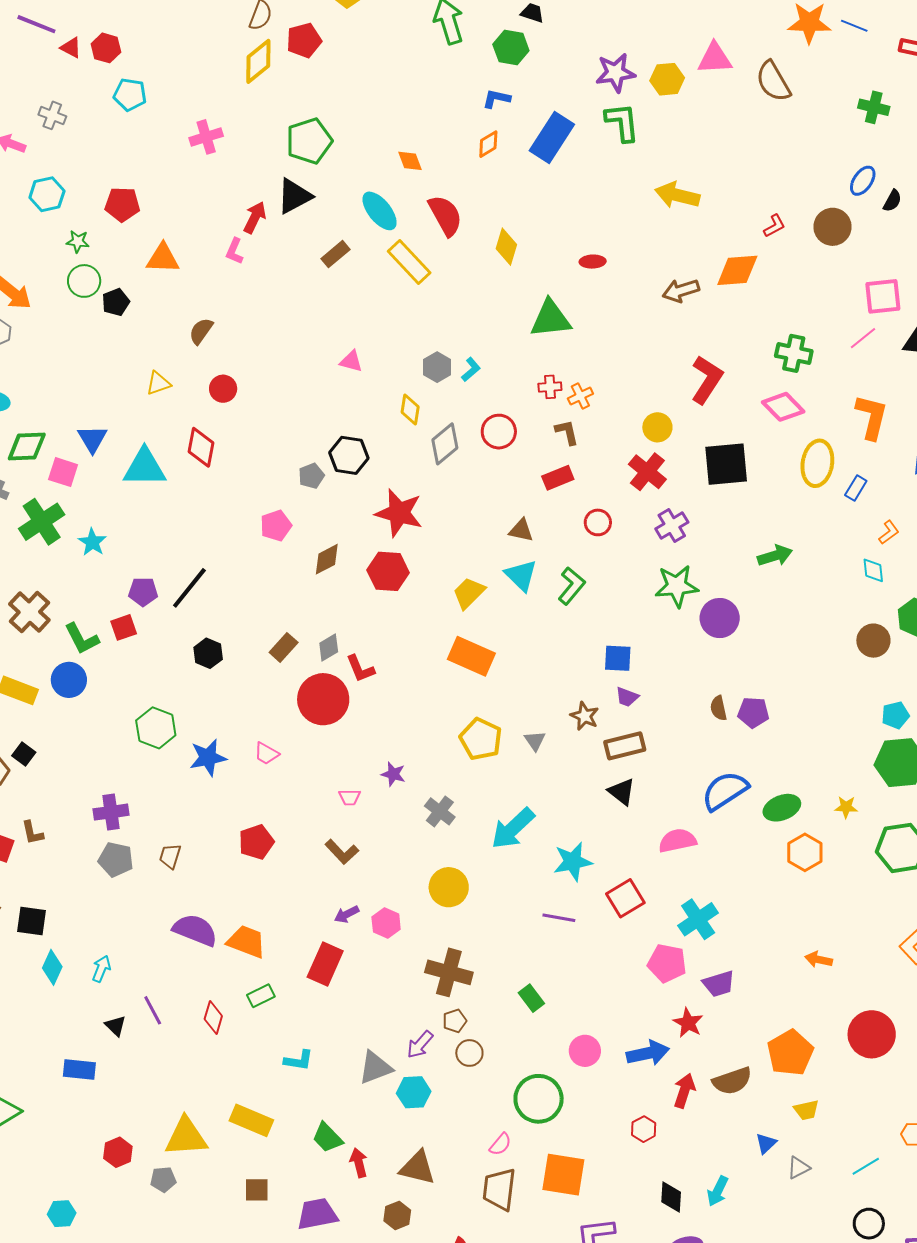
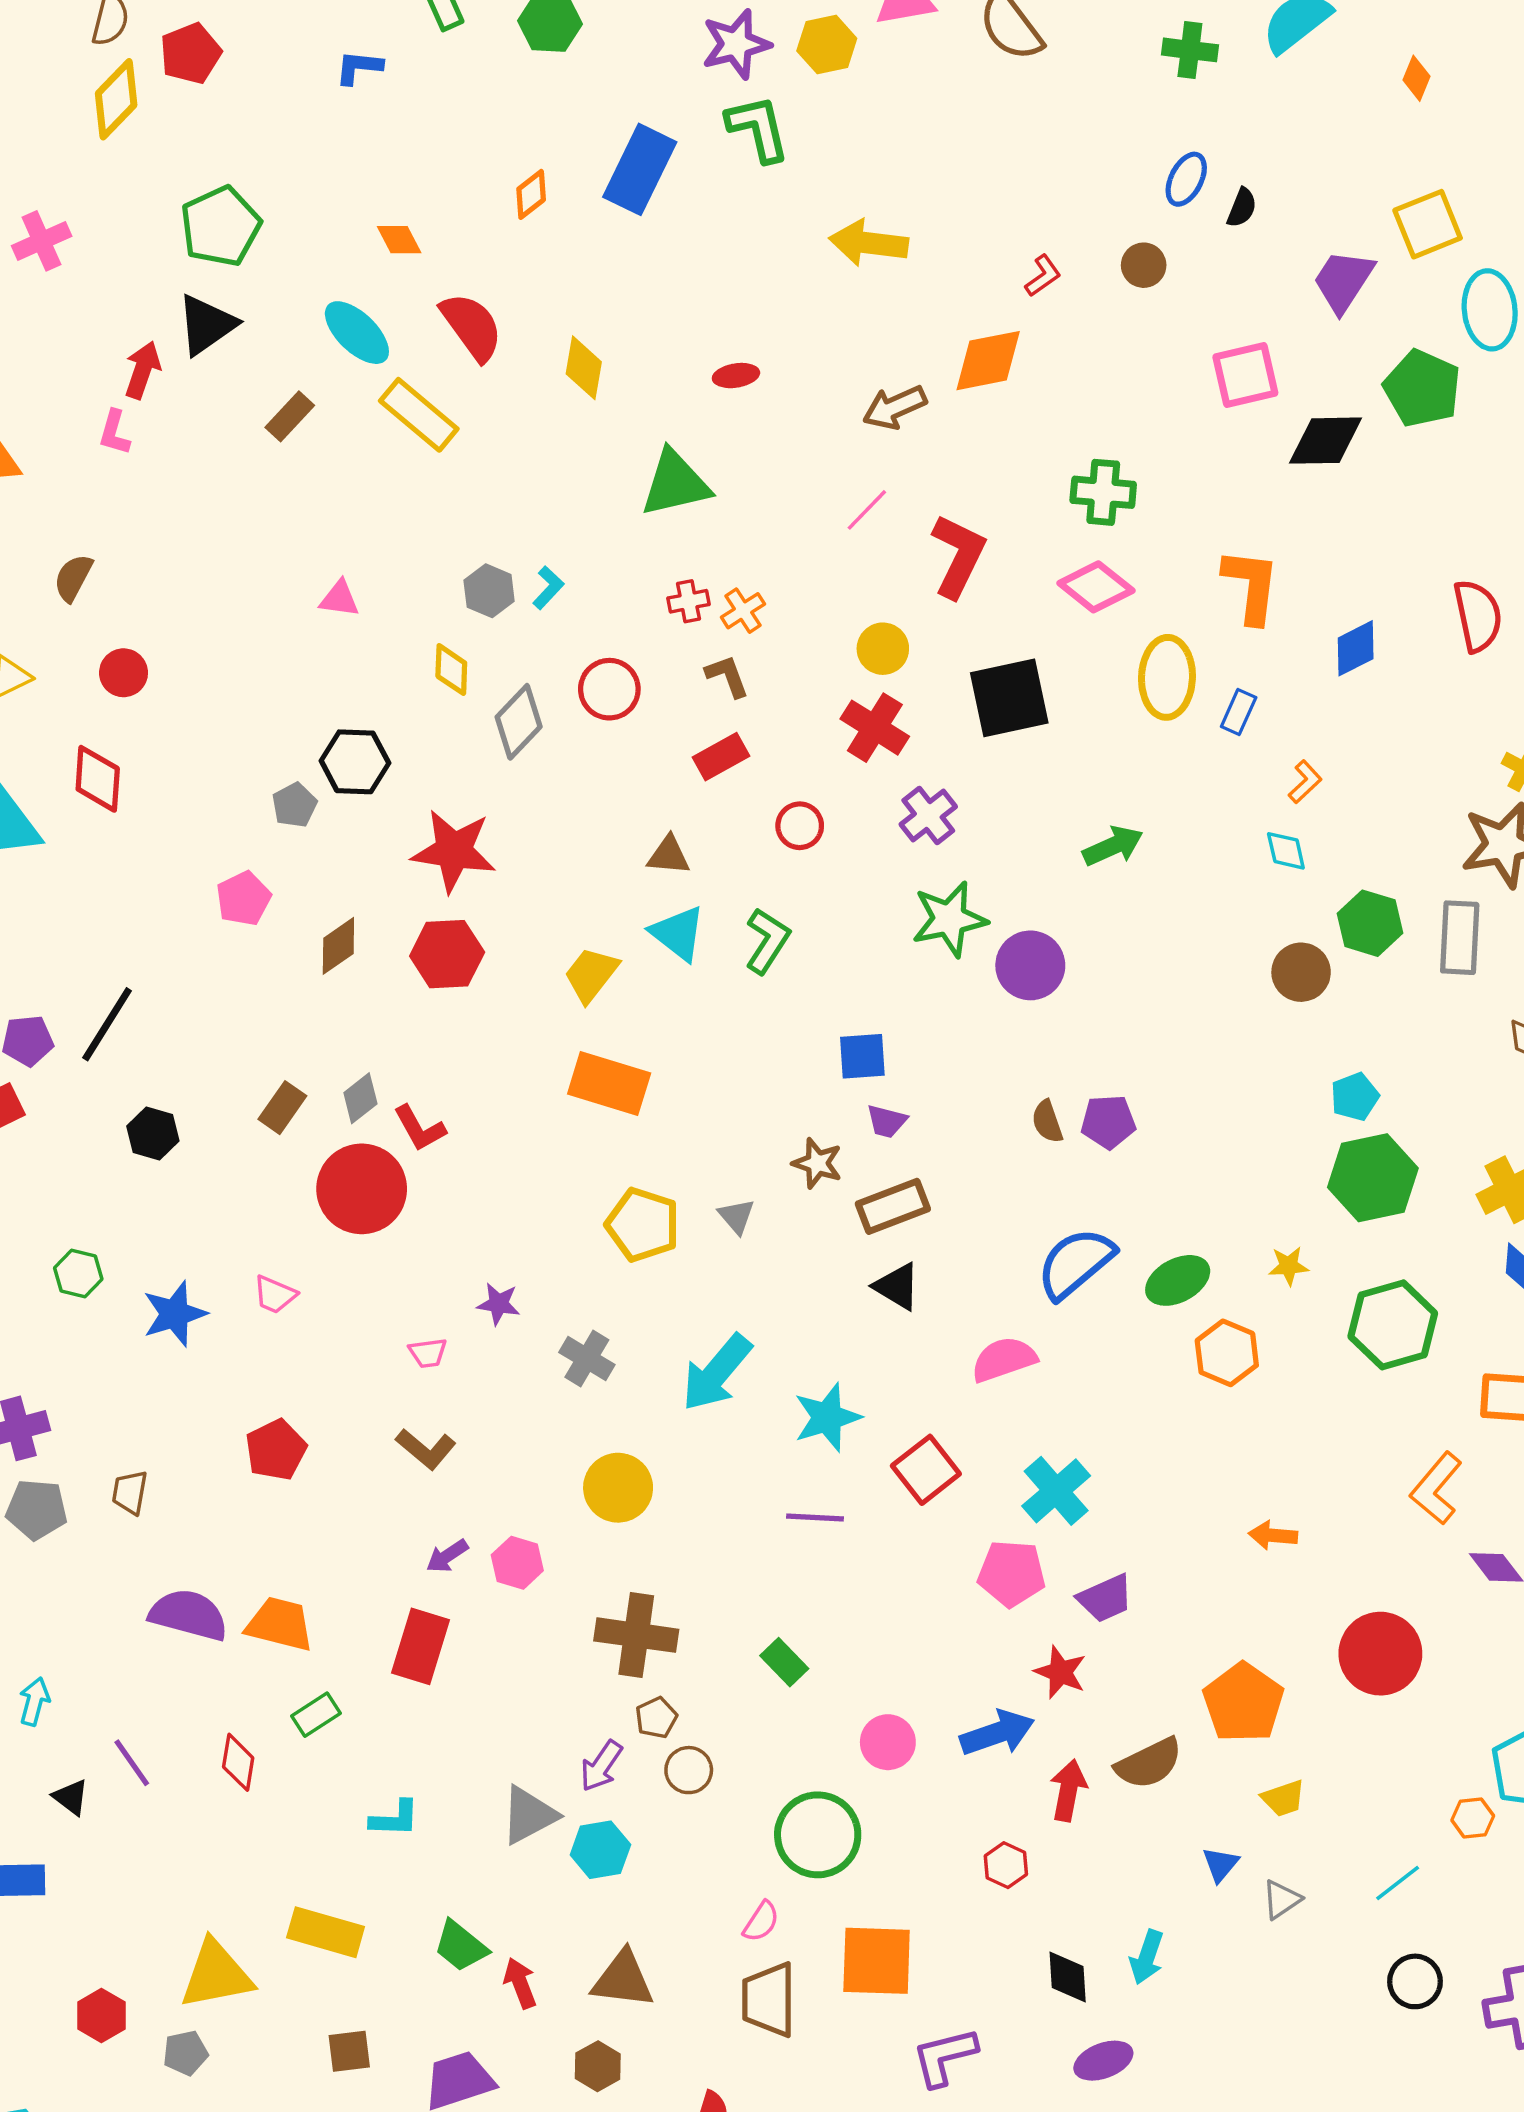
blue L-shape: (496, 99) -> (359, 67), moved
brown circle: (833, 227) -> (1144, 265), size x0.7
pink line: (863, 338) -> (867, 510), moved
green hexagon: (156, 728) -> (78, 1274), size x0.7

